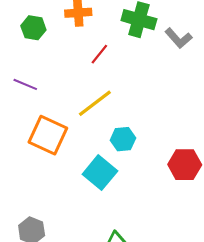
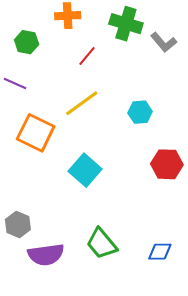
green hexagon: (33, 28) -> (27, 42), moved
cyan hexagon: (123, 139) -> (140, 112), moved

